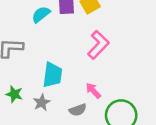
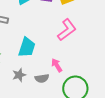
gray star: (42, 103) -> (19, 75), moved

